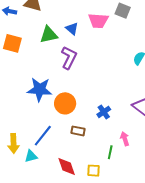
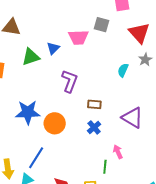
blue triangle: (72, 29) -> (53, 48), turned 40
purple L-shape: (69, 58) -> (70, 81), moved
brown rectangle: (78, 131) -> (94, 104), moved

